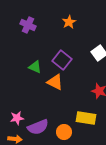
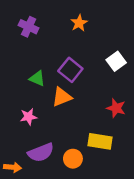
orange triangle: (55, 82) -> (62, 97), turned -48
pink star: (17, 118) -> (29, 117), moved

